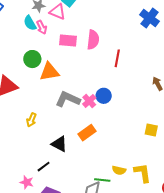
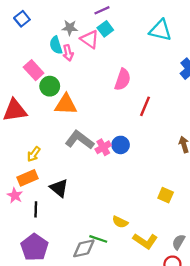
pink rectangle: (68, 40) -> (34, 70), moved, turned 30
orange rectangle: (87, 133) -> (28, 178), moved
black line: (44, 167) -> (36, 209), turned -64
yellow semicircle: (119, 170) -> (120, 222), moved
yellow L-shape: (143, 173) -> (145, 241), turned 120
pink star: (27, 182) -> (15, 195), moved

